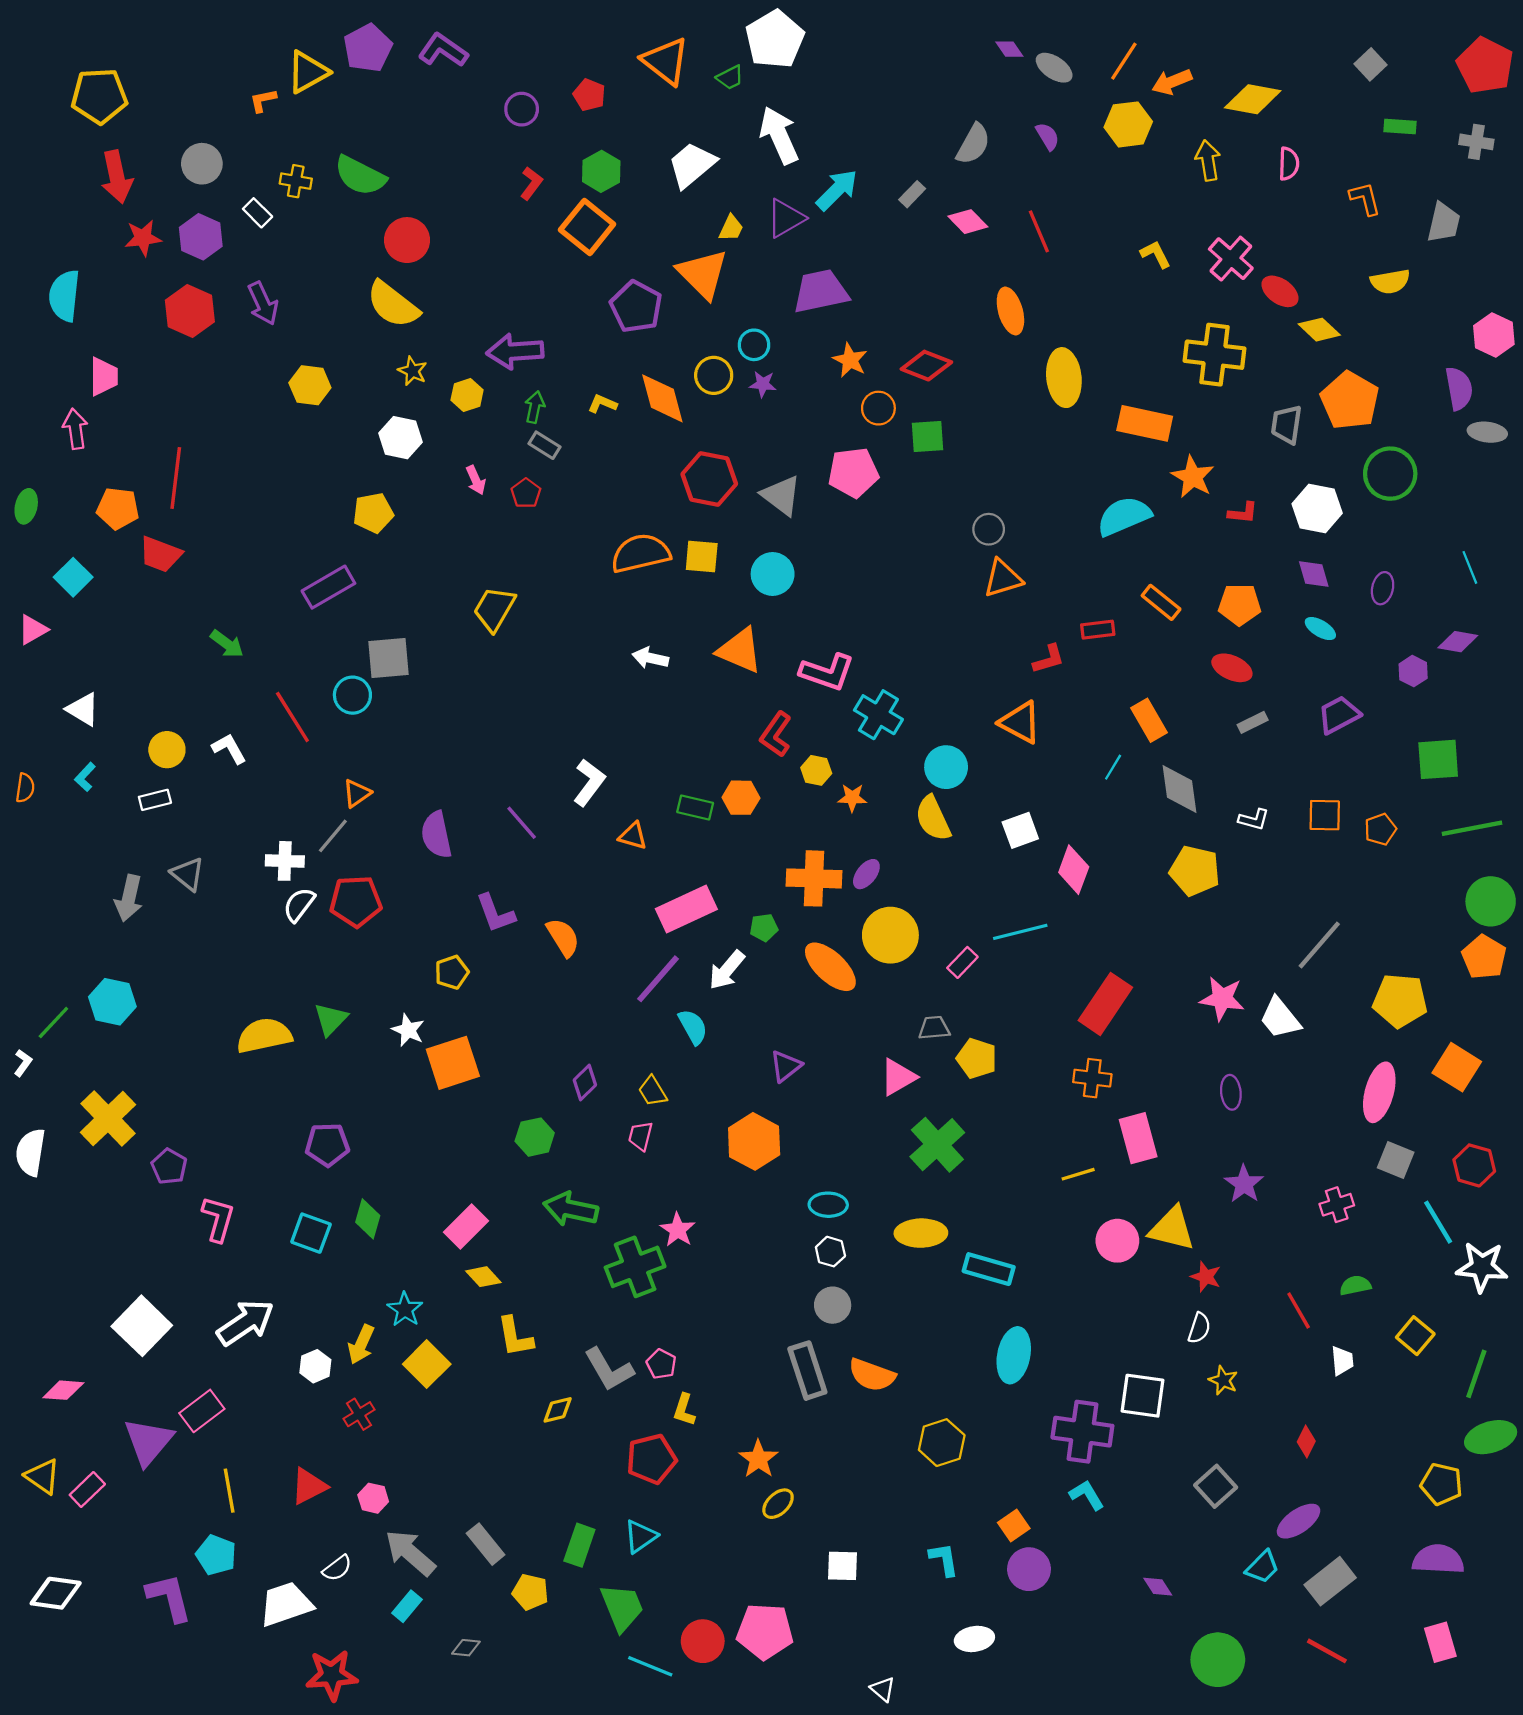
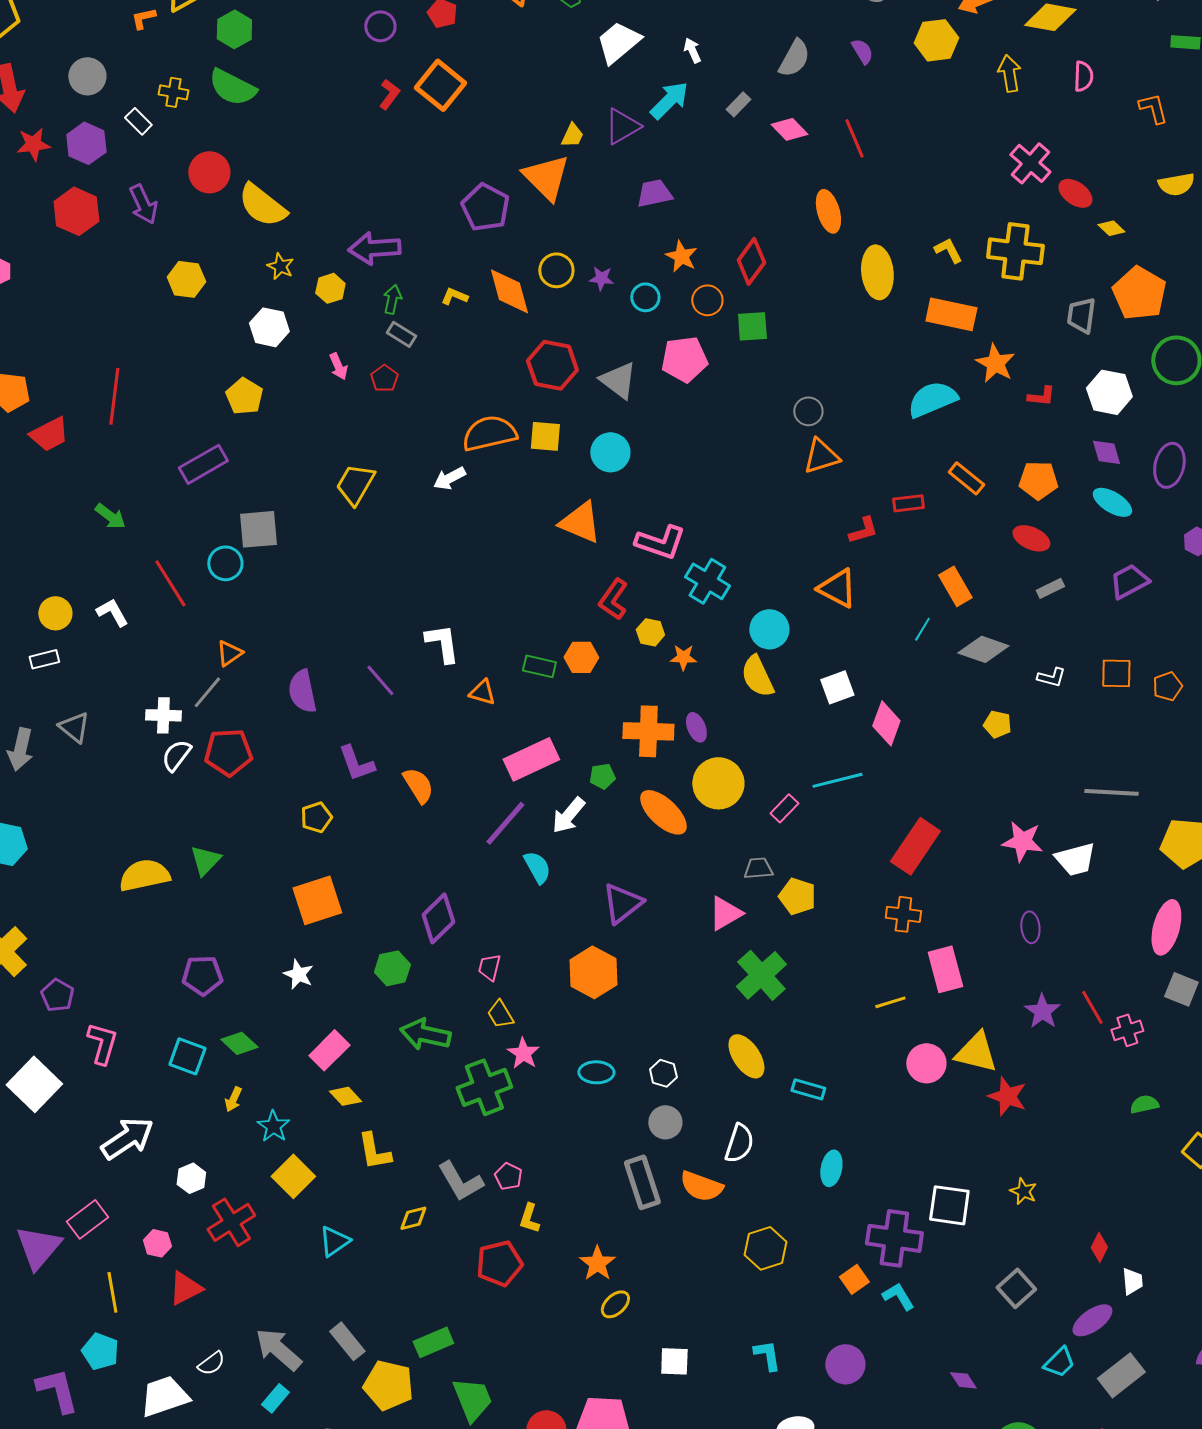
white arrow: (779, 135) -> (692, 50), moved, size x0.5
white trapezoid: (692, 165) -> (618, 42), moved
green hexagon: (601, 171) -> (234, 29), moved
orange square: (587, 227) -> (440, 85), moved
red circle: (407, 240) -> (209, 172), moved
yellow L-shape: (1156, 254) -> (948, 250), moved
purple trapezoid: (821, 291) -> (654, 193), size x0.7
yellow diamond: (1319, 330) -> (1111, 228), size x0.7
cyan circle: (754, 345) -> (645, 297), moved
red diamond: (926, 366) -> (751, 261), turned -75
red line: (176, 478) -> (114, 396), moved
yellow pentagon: (373, 513) -> (244, 396), turned -30
red trapezoid: (160, 554) -> (49, 434), turned -48
purple ellipse: (1383, 588) -> (1169, 465), size x1.5
cyan ellipse: (1320, 629) -> (1112, 502), size x1.4
white arrow: (650, 658) -> (449, 478), moved, turned -40
white L-shape: (589, 782) -> (442, 643), turned -45
gray diamond: (1180, 789) -> (983, 649), turned -63
yellow pentagon: (1195, 871) -> (997, 724), size x0.6
purple ellipse: (866, 874) -> (696, 727), turned -60
gray line: (1319, 945) -> (1111, 792), turned 52
white trapezoid: (1280, 1018) -> (1075, 859), turned -66
white star: (408, 1030) -> (298, 974), moved
purple triangle: (786, 1066) -> (622, 903), size x1.4
purple diamond: (585, 1082) -> (438, 918), size x1.5
yellow trapezoid: (653, 1091) -> (500, 1014), moved
cyan ellipse: (828, 1205) -> (596, 1072), moved
green diamond: (368, 1219) -> (239, 1043), turned -63
yellow ellipse: (921, 1233) -> (746, 1056), turned 57
cyan rectangle: (989, 1269) -> (808, 1089), size x0.7
red star: (1206, 1277) -> (1007, 1096), size x1.4
red line: (1299, 1311) -> (1092, 1007), moved
white square: (142, 1326) -> (34, 1084), moved
white semicircle: (1199, 1328) -> (739, 1143), moved, size x1.4
yellow arrow: (361, 1344) -> (233, 1099), moved, size x0.7
cyan ellipse: (1014, 1355) -> (831, 1168), size x0.7
white trapezoid: (1342, 1361) -> (1132, 1281), moved
red cross: (359, 1414) -> (231, 1222), size x1.6
pink hexagon: (373, 1498) -> (157, 1243), moved
orange square: (1014, 1525) -> (854, 1279), moved
cyan triangle: (641, 1536) -> (334, 1241), moved
green rectangle: (579, 1545) -> (433, 1342), turned 48
yellow pentagon: (530, 1592) -> (388, 1385), size x1.5

